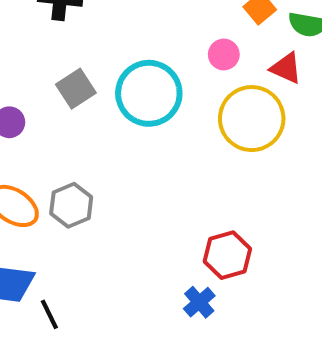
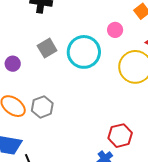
pink circle: (224, 55) -> (115, 30), moved

